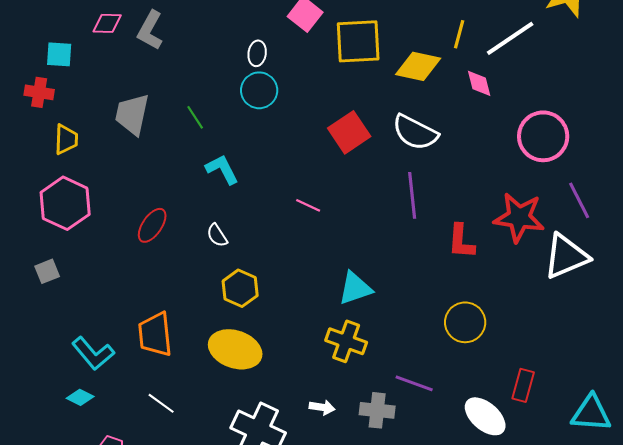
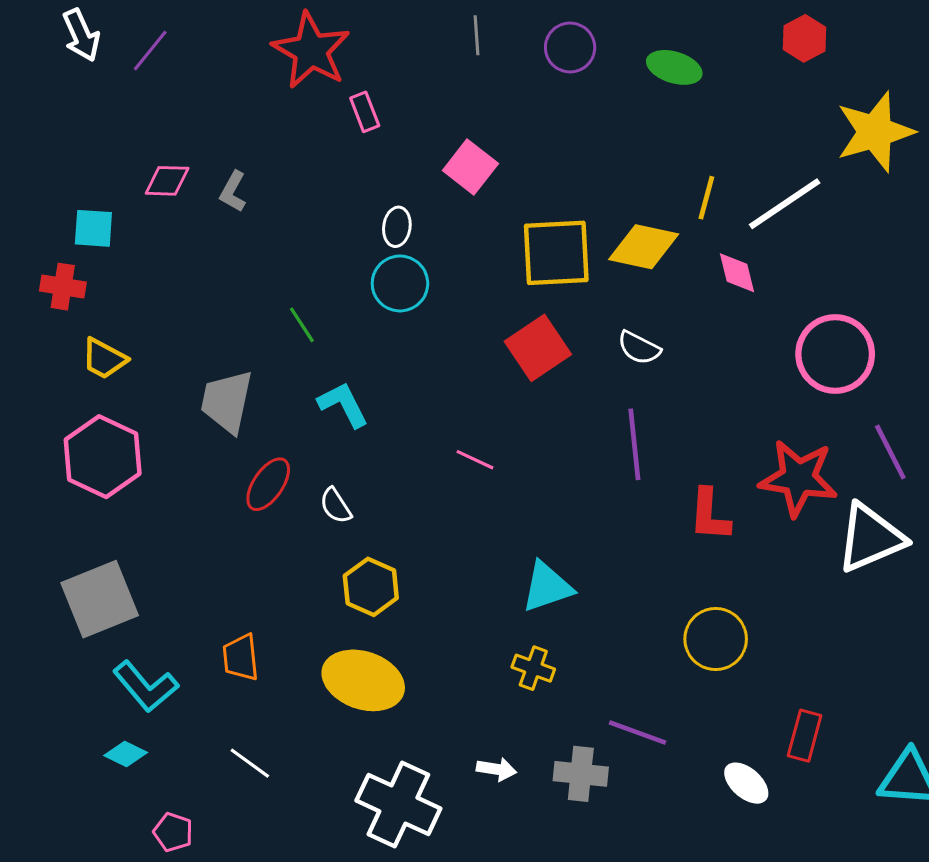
gray L-shape: (150, 30) -> (233, 192), size x0.7
yellow square: (358, 41) -> (556, 253), moved
gray trapezoid: (132, 114) -> (227, 401), moved
white semicircle: (415, 132) -> (639, 348), size x0.6
yellow trapezoid: (66, 139) -> (104, 359), turned 116
red ellipse: (152, 225) -> (268, 484), moved
gray square: (47, 271) -> (100, 599), moved, size x2.0
orange trapezoid: (155, 334) -> (241, 657), size x0.7
yellow cross: (346, 341) -> (533, 668), size x0.7
white ellipse: (485, 416) -> (746, 783), size x0.7

